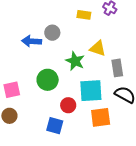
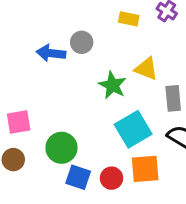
green circle: (48, 80) -> (61, 148), moved
cyan square: (91, 91) -> (133, 129), turned -30
red circle: (68, 105) -> (112, 178), moved

